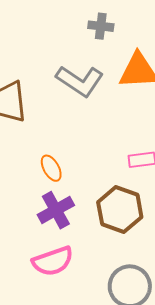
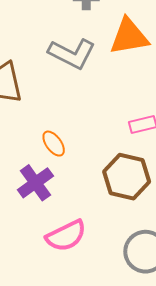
purple cross: (56, 210) -> (35, 183), moved

